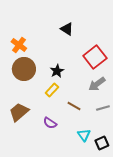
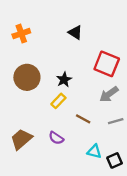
orange cross: (19, 45) -> (21, 34), moved, turned 35
red square: (95, 57) -> (107, 64), turned -30
brown trapezoid: (19, 112) -> (21, 139), moved
cyan triangle: (84, 135) -> (94, 151), turned -40

